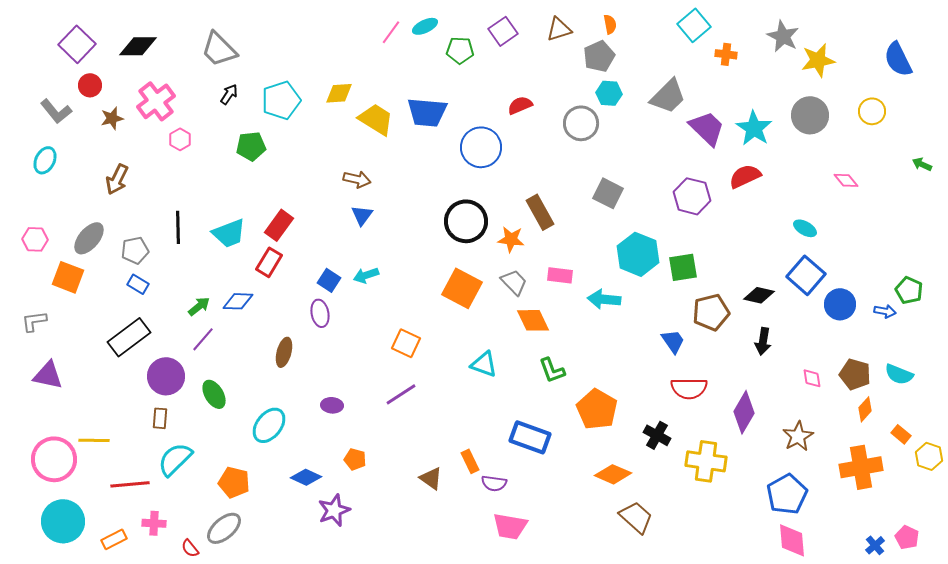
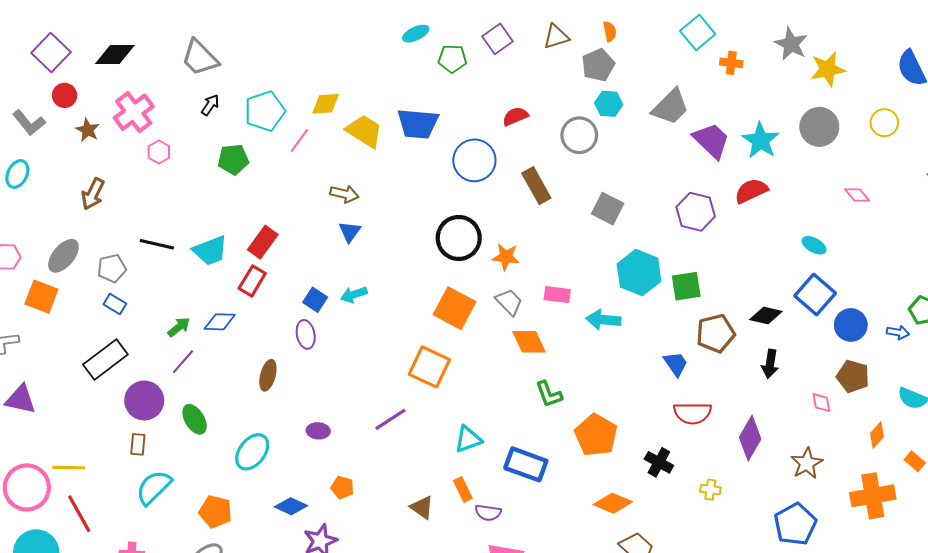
pink line: (391, 32) -> (299, 140), moved
brown star: (112, 118) -> (88, 130), turned -30
brown rectangle: (540, 212) -> (536, 186), moved
black line: (178, 227) -> (157, 244), turned -76
orange square: (406, 343) -> (429, 367), moved, size x1.4
cyan triangle: (484, 364) -> (468, 439), moved, turned -40
brown pentagon: (855, 374) -> (853, 376), moved
yellow cross: (706, 461) -> (710, 490), size x0.5
red line: (130, 484) -> (79, 514), moved, turned 66

